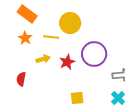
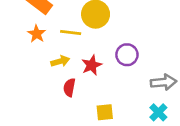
purple circle: (94, 54) -> (127, 55), size x0.7
red semicircle: (21, 79) -> (69, 87), moved

